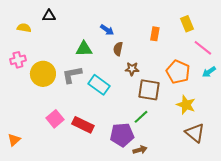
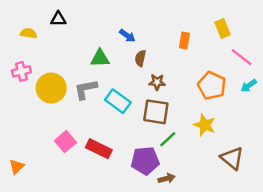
brown square: (149, 90) -> (156, 112), moved
yellow star: (186, 105) -> (205, 125), moved

